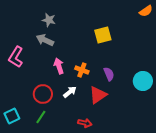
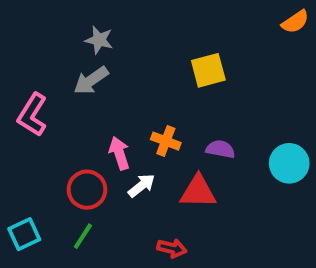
gray arrow: (45, 40) -> (91, 80), turned -60
pink arrow: (59, 66) -> (119, 153), moved
purple semicircle: (109, 74) -> (220, 149), turned -56
red triangle: (98, 95) -> (198, 192), turned 36

